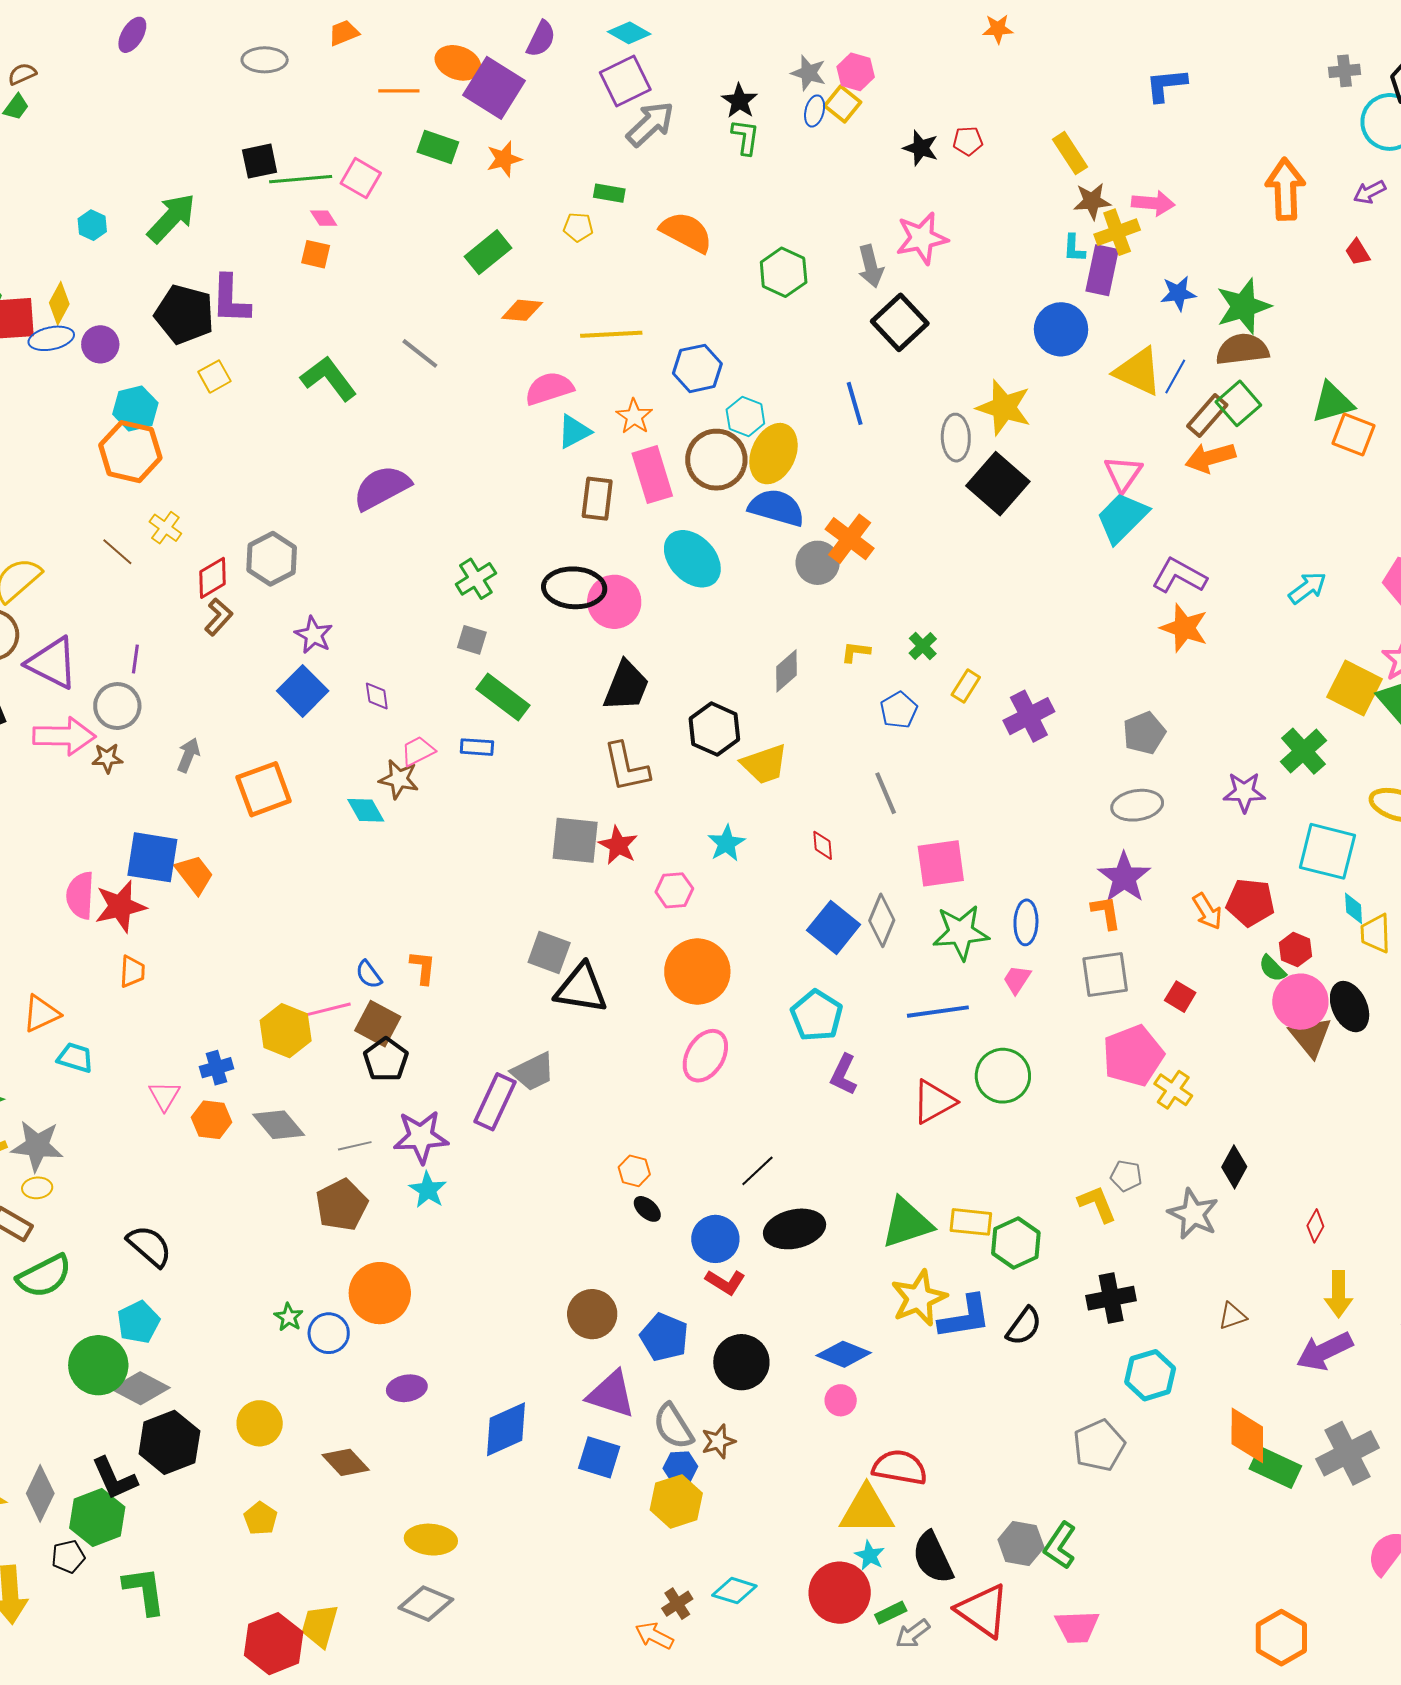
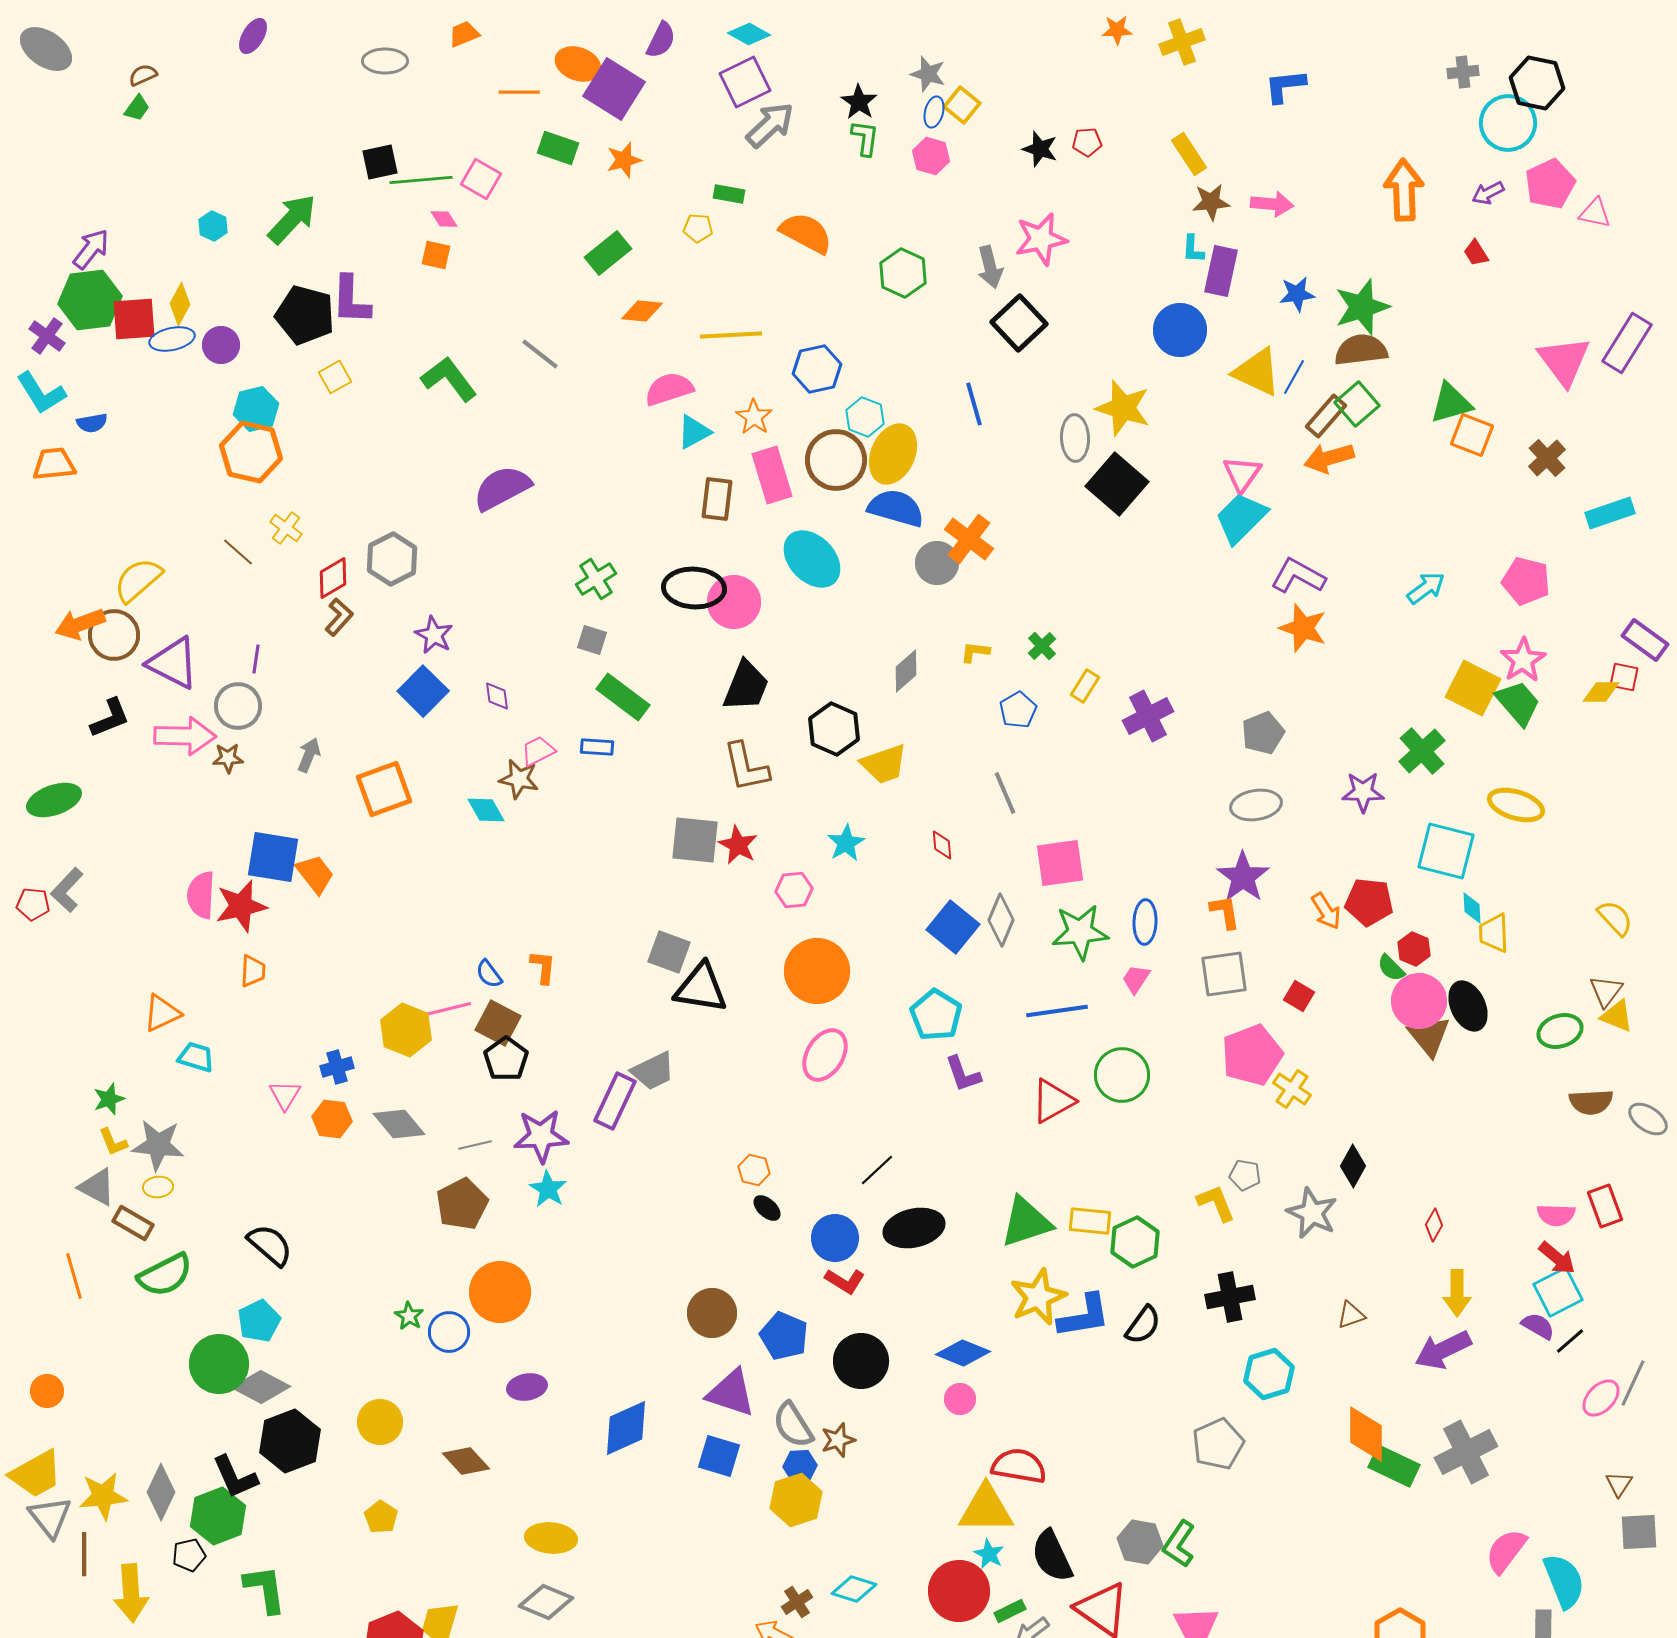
pink hexagon: (856, 72) -> (931, 156), moved
yellow cross: (1117, 232) -> (1182, 42), moved
purple L-shape: (844, 1075) -> (963, 1074), turned -45

